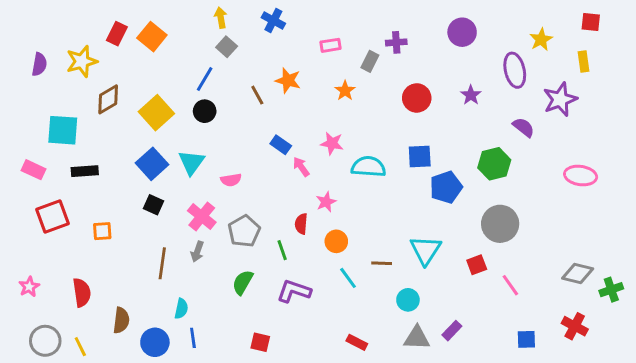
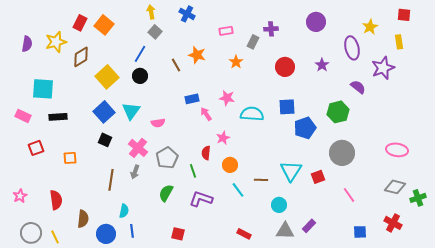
brown diamond: (108, 99) -> (81, 57), moved
blue rectangle: (281, 145) -> (192, 99), turned -48
pink ellipse: (581, 176) -> (397, 150), moved
red square: (53, 216) -> (36, 148), size x0.7
red square: (477, 265) -> (318, 177), moved

